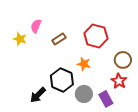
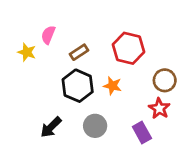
black hexagon: (62, 80) -> (78, 86), moved
gray circle: (84, 94) -> (95, 126), moved

